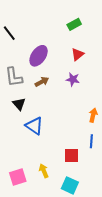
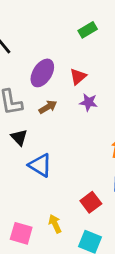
red triangle: (78, 54) -> (78, 76), moved
red square: (72, 155) -> (91, 202), turned -35
pink square: (18, 177) -> (21, 233), turned 36

